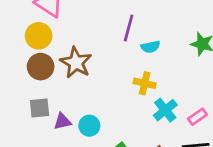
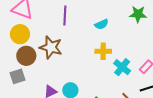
purple line: (129, 28) -> (65, 15), moved
gray square: (40, 108) -> (17, 76), moved

